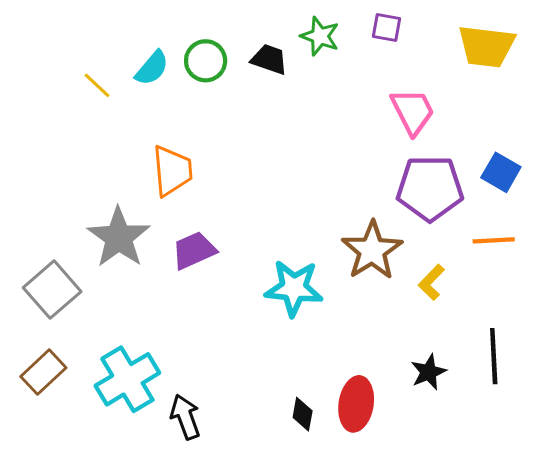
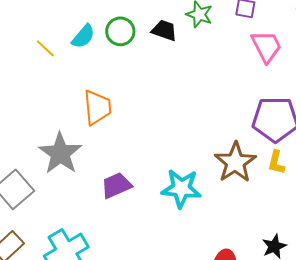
pink trapezoid: (413, 111) -> (266, 46), moved
purple trapezoid: (194, 250) -> (116, 185), moved
yellow L-shape: (431, 282) -> (276, 162), moved, turned -30

